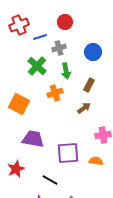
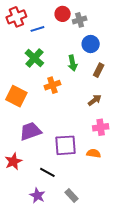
gray cross: (59, 48) -> (80, 20), moved
green arrow: (66, 71) -> (73, 63), moved
brown rectangle: (89, 85) -> (99, 70), moved
brown arrow: (84, 108) -> (95, 100), moved
purple trapezoid: (33, 139) -> (30, 131), turned -30

